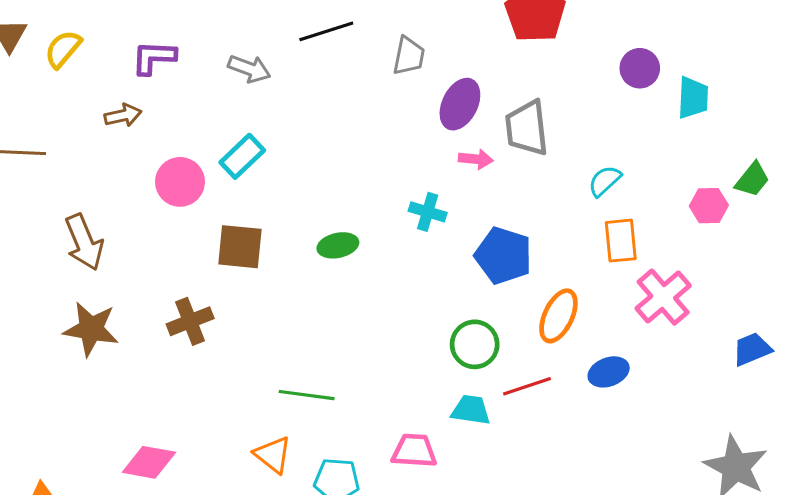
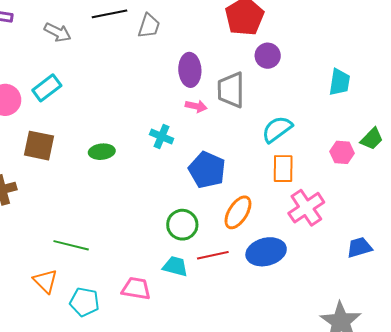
gray trapezoid: (409, 56) -> (149, 26), moved
purple circle: (640, 68) -> (268, 56), moved
purple ellipse: (460, 104) -> (190, 70), turned -36
cyan semicircle: (605, 181) -> (277, 129), size x1.4
blue ellipse: (609, 372) -> (266, 252), size x1.5

